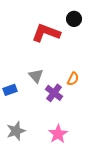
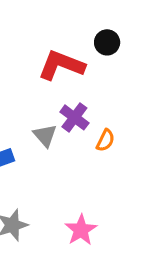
purple cross: (54, 93) -> (74, 117), moved

